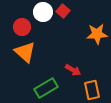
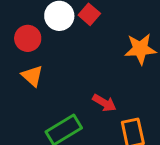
orange triangle: (25, 52) -> (32, 76), size x0.7

